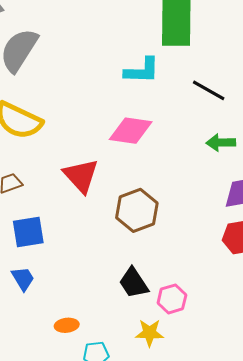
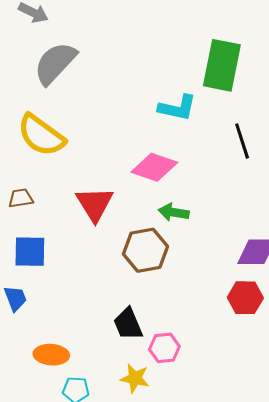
black line: (209, 90) -> (242, 141), turned 32
green arrow: (221, 143) -> (174, 212), moved
orange ellipse: (67, 325) -> (51, 355), size x1.4

